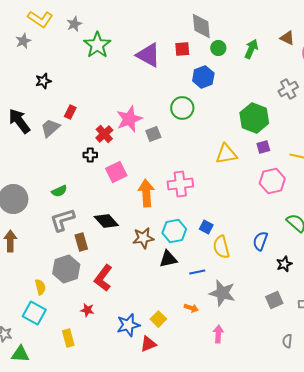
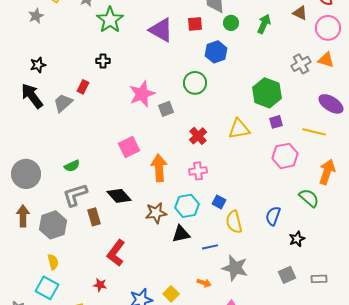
black star: (43, 81) -> (38, 65), moved
red cross: (104, 134) -> (198, 136), moved
black cross: (90, 155) -> (103, 61), moved
pink cross: (180, 184) -> (198, 171), moved, size x0.7
gray hexagon: (66, 269) -> (53, 225), moved

